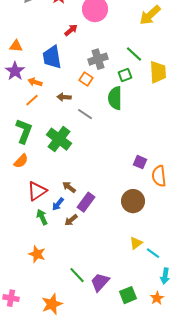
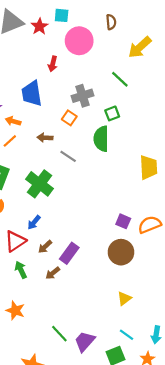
red arrow: (71, 30) -> (53, 64), turned 144
green line: (134, 54) -> (120, 79), moved
yellow trapezoid: (158, 72) -> (149, 167), moved
purple square: (140, 162) -> (123, 221), moved
orange semicircle: (159, 176) -> (150, 225), turned 75
brown arrow: (69, 187) -> (45, 247), moved, turned -80
blue arrow: (58, 204) -> (34, 222), moved
cyan line: (153, 253) -> (126, 335), moved

